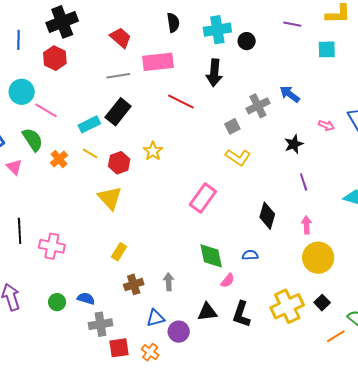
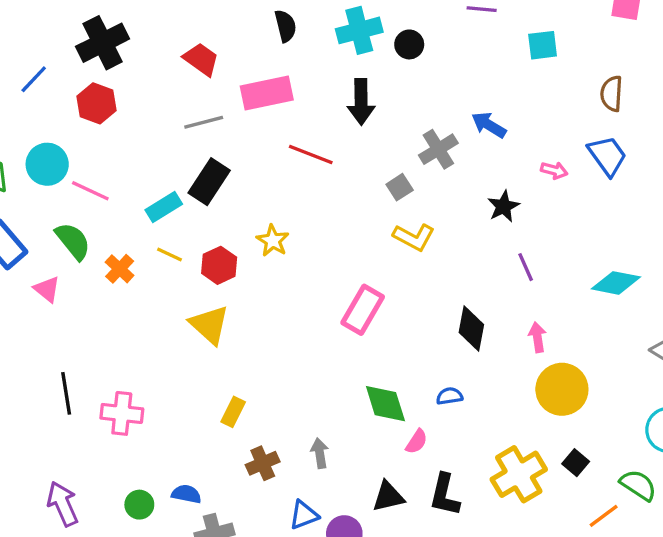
blue line: (19, 40) -> (34, 79), turned 48

